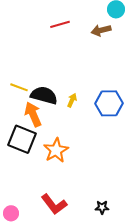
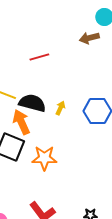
red line: (60, 24) -> (39, 57), moved
orange star: (56, 150) -> (44, 158), turned 30

